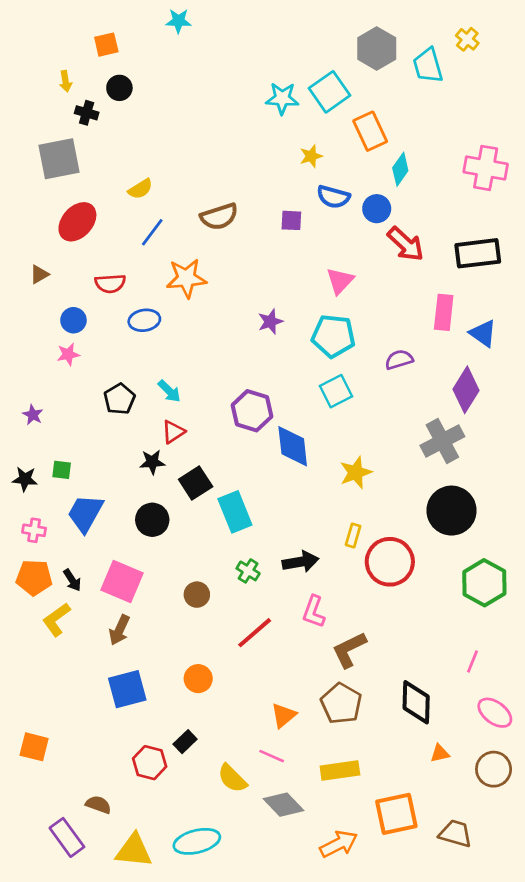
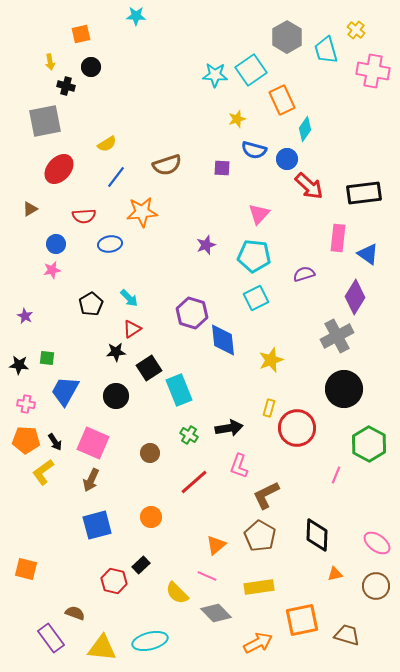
pink cross: (486, 168) -> (373, 71), moved
pink line: (473, 662) -> (336, 475), moved

